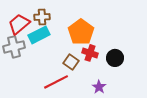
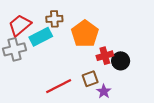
brown cross: (42, 17) -> (54, 19), moved
red cross: (90, 53) -> (105, 56), moved, turned -35
brown square: (71, 62) -> (90, 79), moved, turned 35

